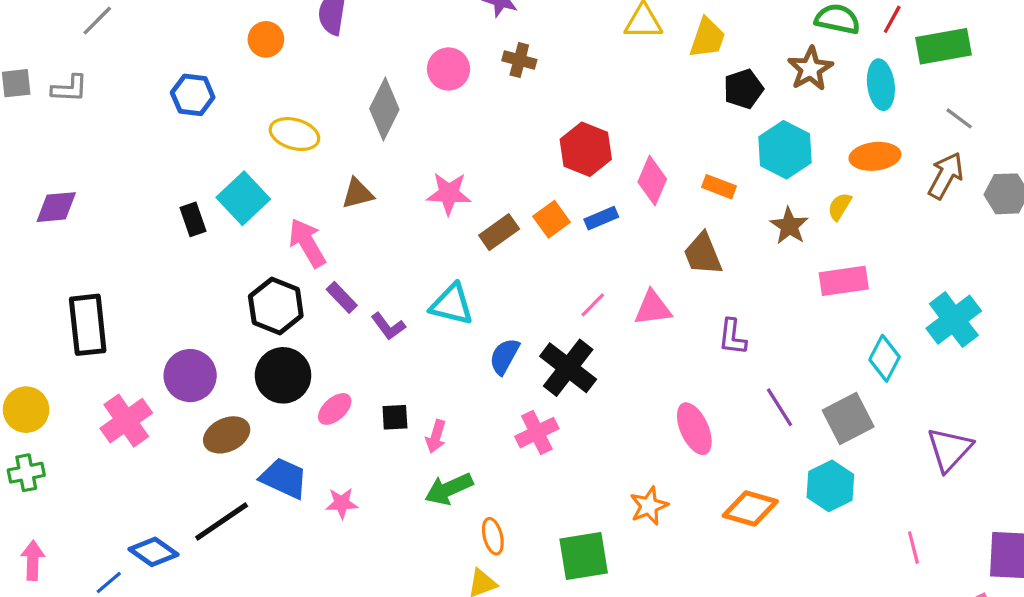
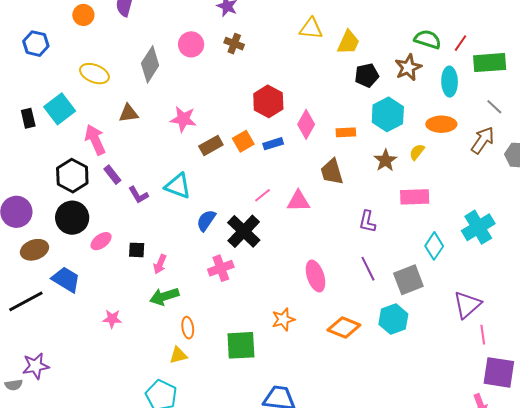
orange rectangle: (719, 187) -> (346, 132), turned -30
purple L-shape: (732, 337) -> (367, 222), moved
pink star: (342, 503) -> (112, 319), moved
pink line: (913, 548) -> (483, 335), moved

